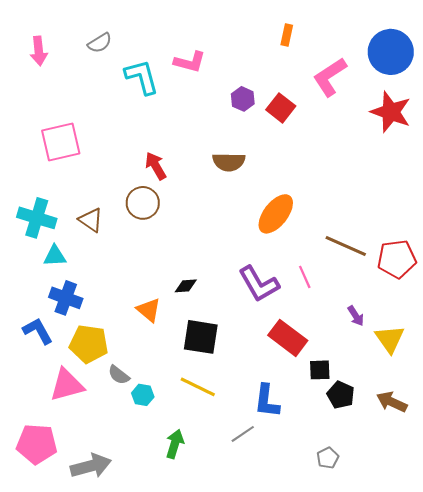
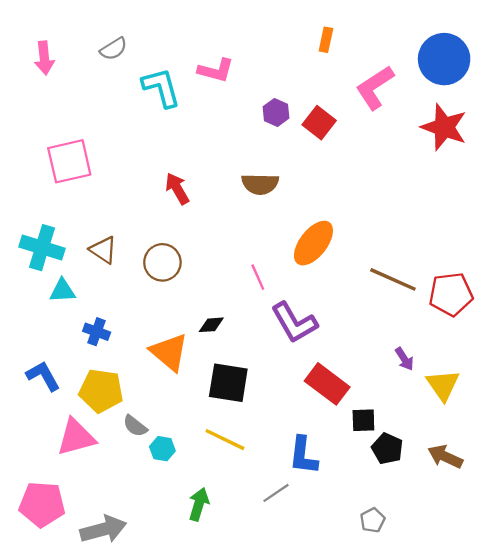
brown circle: (143, 203) -> (162, 262), moved
pink line: (305, 277) -> (258, 277), moved
blue cross: (66, 298) -> (97, 332), moved, size x0.7
orange triangle: (149, 310) -> (169, 352), size x1.4

